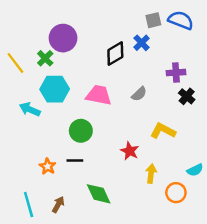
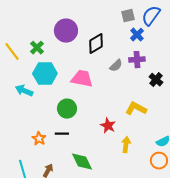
blue semicircle: (181, 20) -> (151, 16), turned -75
purple circle: (63, 38) -> (66, 31), moved
blue cross: (141, 43) -> (137, 35), moved
purple cross: (176, 73) -> (137, 60), moved
gray semicircle: (139, 94) -> (116, 66), moved
orange circle: (176, 193) -> (159, 161), moved

